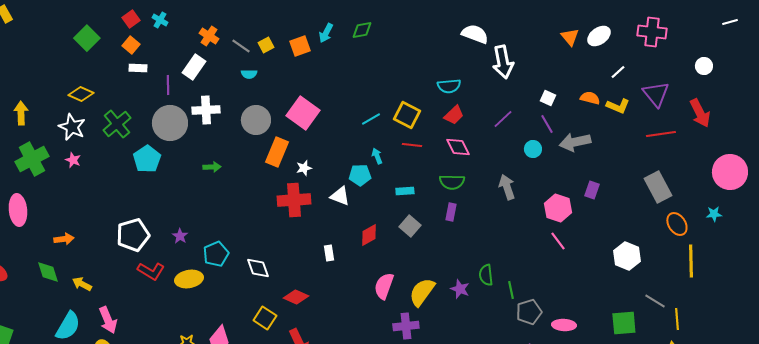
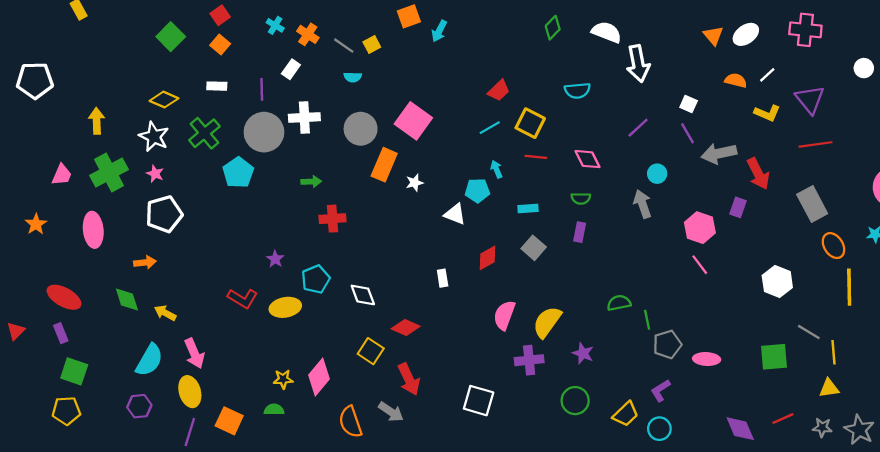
cyan cross: (160, 20) -> (275, 25), moved
green diamond: (362, 30) -> (553, 28), moved, turned -35
orange square: (300, 46) -> (409, 16), moved
white rectangle: (194, 67) -> (291, 69), size x0.7
white rectangle: (138, 68) -> (217, 86), moved
orange semicircle: (590, 98) -> (736, 80), moved
red arrow: (700, 113) -> (758, 174), moved
red trapezoid: (454, 115) -> (499, 91), moved
cyan circle: (533, 149) -> (657, 174), moved
green semicircle: (452, 182) -> (581, 198), size x0.7
red cross: (294, 200) -> (333, 219), moved, size x0.7
white pentagon: (133, 235) -> (164, 214), moved
green semicircle: (486, 275) -> (619, 303), turned 85
purple star: (460, 289) -> (583, 353), moved

